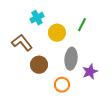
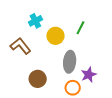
brown circle: (39, 65) -> (38, 79), moved
orange circle: (62, 85) -> (73, 88), moved

